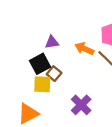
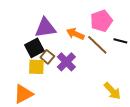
purple triangle: (52, 42) -> (45, 28), size x1.6
purple cross: (81, 105) -> (66, 62), moved

